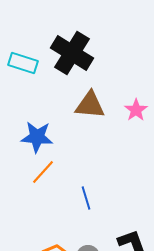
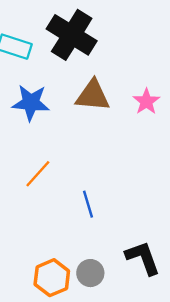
blue star: (37, 137) -> (31, 103), moved

